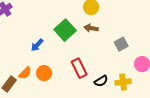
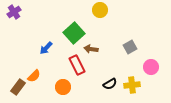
brown arrow: (91, 28) -> (91, 49), moved
red rectangle: (79, 68) -> (77, 65), moved
orange circle: (44, 73) -> (63, 87), moved

